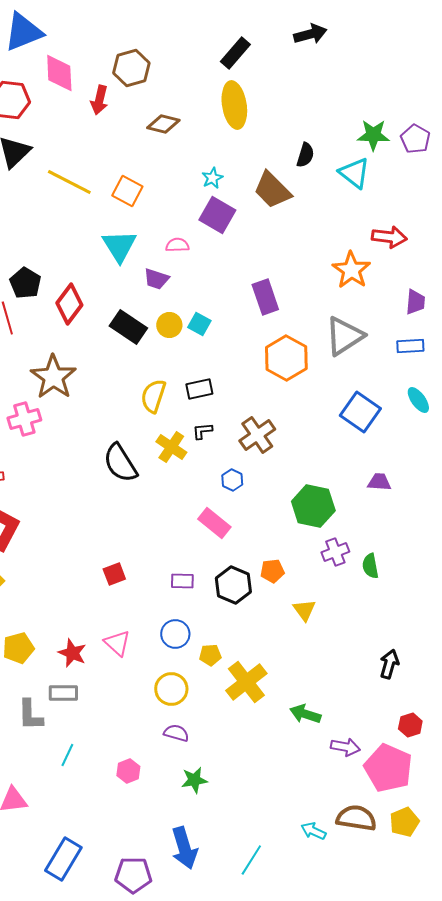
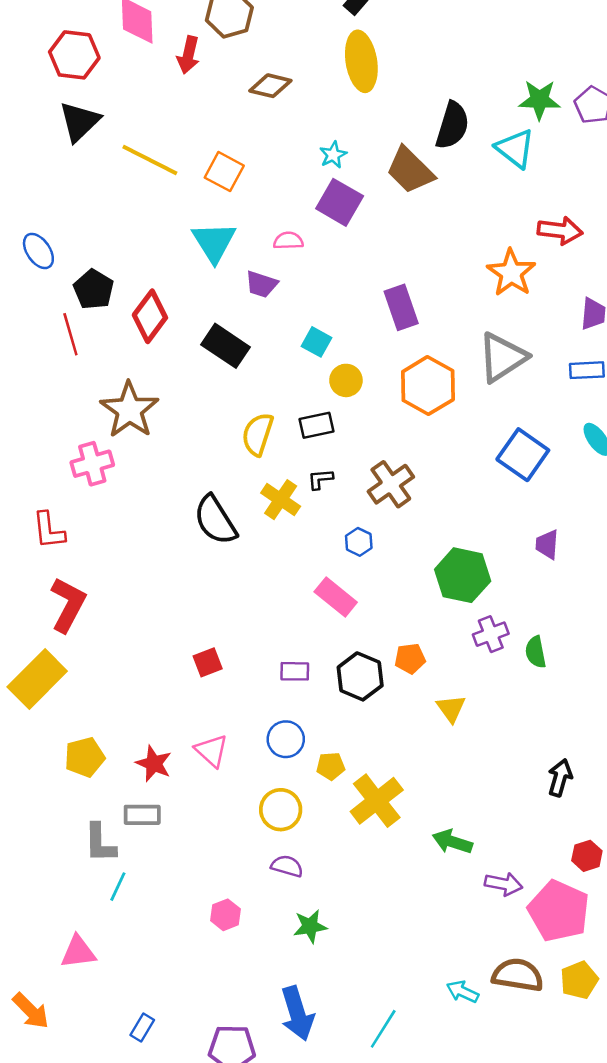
black semicircle: (305, 155) -> (452, 125), size x1.5
yellow circle: (169, 325) -> (346, 380), moved
purple trapezoid: (379, 482) -> (547, 544), turned -90
cyan line: (67, 755) -> (118, 887), moved
blue rectangle: (63, 859) -> (142, 1028), size x0.5

